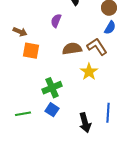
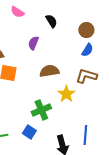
brown L-shape: (97, 47) -> (86, 76), moved, turned -40
green cross: (52, 88) -> (41, 110), moved

